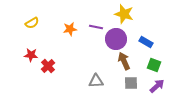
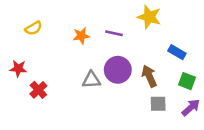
purple circle: (116, 39) -> (118, 70), moved
red star: (31, 55) -> (18, 69), moved
red cross: (48, 66) -> (38, 90), moved
gray triangle: (96, 81) -> (91, 80), moved

